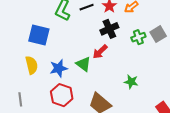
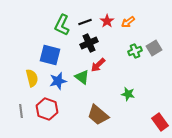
black cross: (109, 29) -> (89, 43), moved
blue square: (39, 35) -> (50, 55), moved
red hexagon: (62, 95) -> (47, 109), moved

